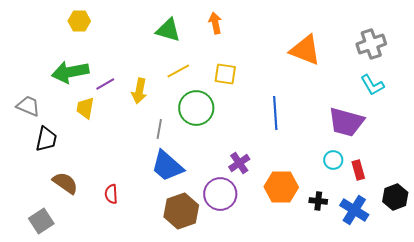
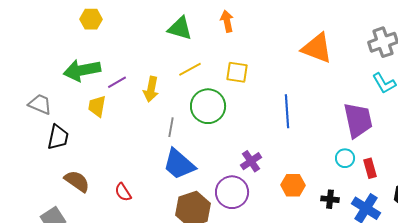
purple trapezoid: (346, 122) -> (358, 120), turned -117
orange hexagon: (281, 187) -> (293, 185), size x0.7
red semicircle: (111, 194) -> (123, 192), turned -30

